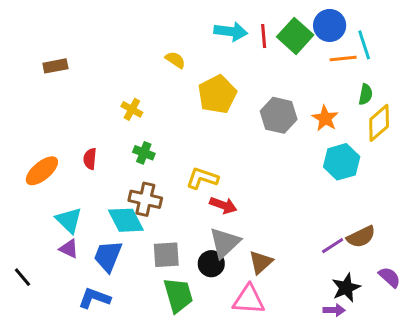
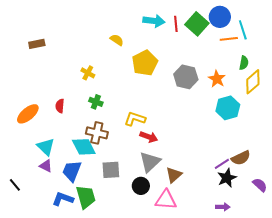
black circle: (211, 264) -> (141, 186), moved
black star: (346, 288) -> (227, 178), moved
green trapezoid: (178, 295) -> (86, 197), moved

